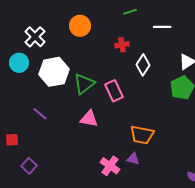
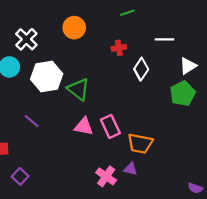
white line: (162, 27) -> (165, 39), moved
green triangle: (84, 84) -> (78, 89), turned -45
pink rectangle: (114, 91) -> (110, 126), moved

